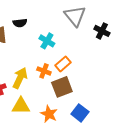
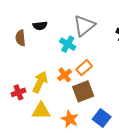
gray triangle: (75, 16) -> (84, 26), moved, turned 30
orange cross: (44, 71) -> (65, 75), turned 32

